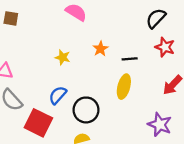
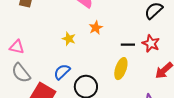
red star: (165, 47) -> (151, 43), moved
orange star: (100, 49) -> (96, 28), moved

